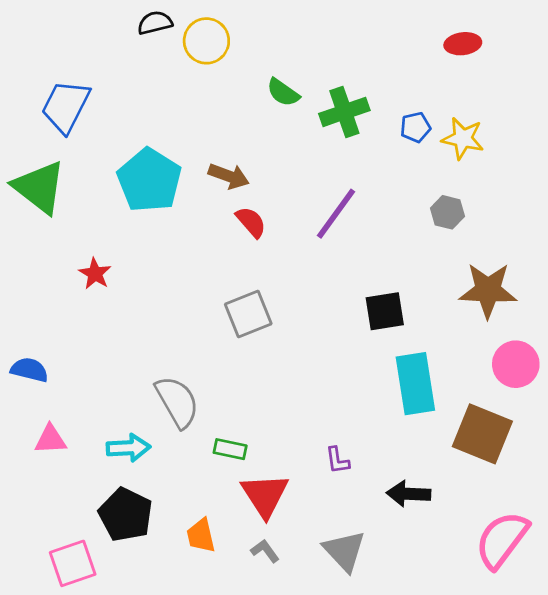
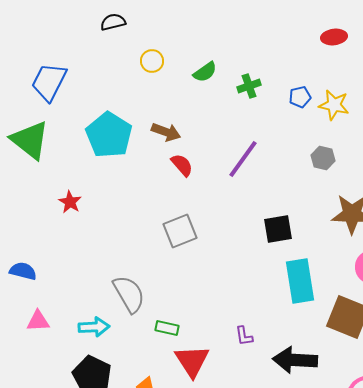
yellow circle: (206, 41) -> (152, 61), moved, size x0.7
green semicircle: (283, 92) -> (205, 72), turned -70
green cross: (344, 112) -> (249, 86), size x0.7
black arrow: (408, 494) -> (295, 360), size x1.4

